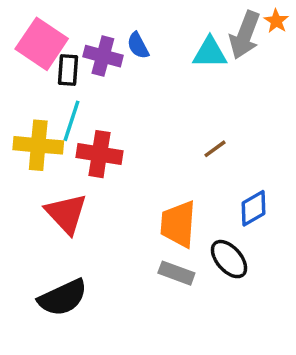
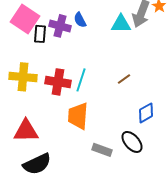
cyan line: (71, 121) -> (81, 80), moved
red triangle: (66, 214) -> (26, 131), moved, turned -48
orange trapezoid: (178, 224) -> (78, 116), moved

